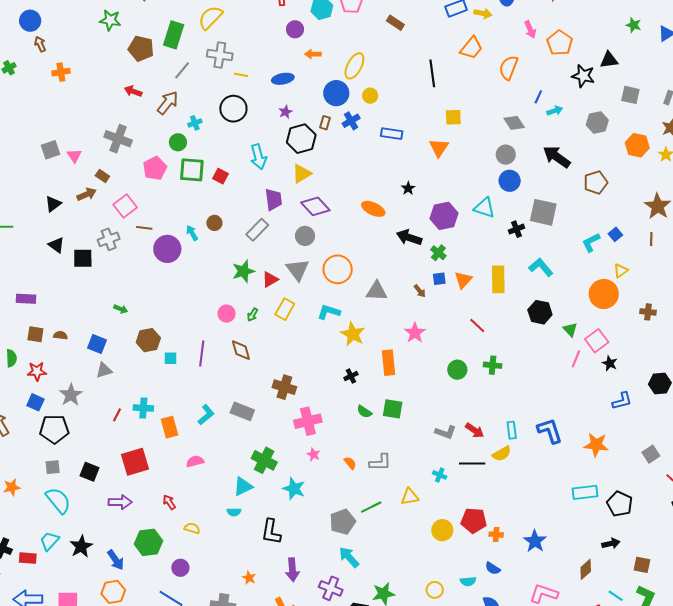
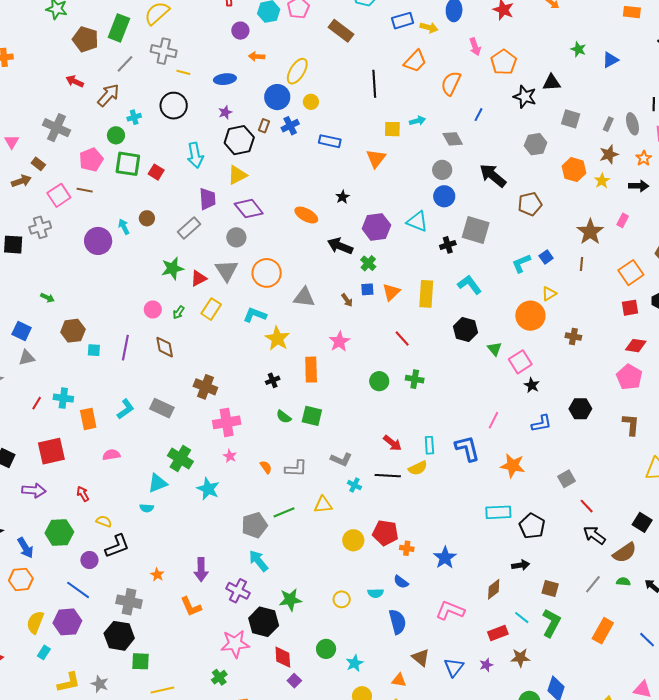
brown rectangle: (395, 23) -> (341, 31), size x1.4
cyan arrow: (555, 111) -> (417, 121), moved
brown line: (144, 228) -> (85, 190), moved
pink line: (576, 359) -> (494, 420), moved
gray L-shape: (446, 432) -> (341, 459), moved
black L-shape: (271, 532) -> (117, 546), moved, turned -124

